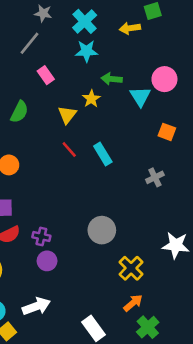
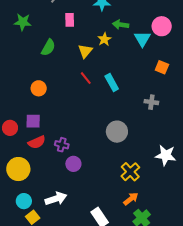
pink rectangle: (46, 75) -> (70, 20), turned 32
gray cross: (155, 177) -> (151, 102), turned 32
gray circle: (102, 230) -> (117, 132), moved
purple circle: (47, 261) -> (73, 164), moved

